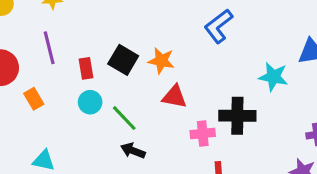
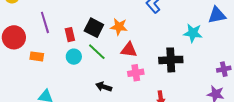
orange rectangle: (34, 99) -> (37, 56), turned -48
green line: (124, 118) -> (97, 52), moved
pink cross: (203, 133) -> (136, 73), moved

